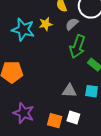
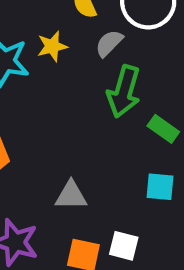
gray triangle: (69, 91) -> (71, 195), moved

